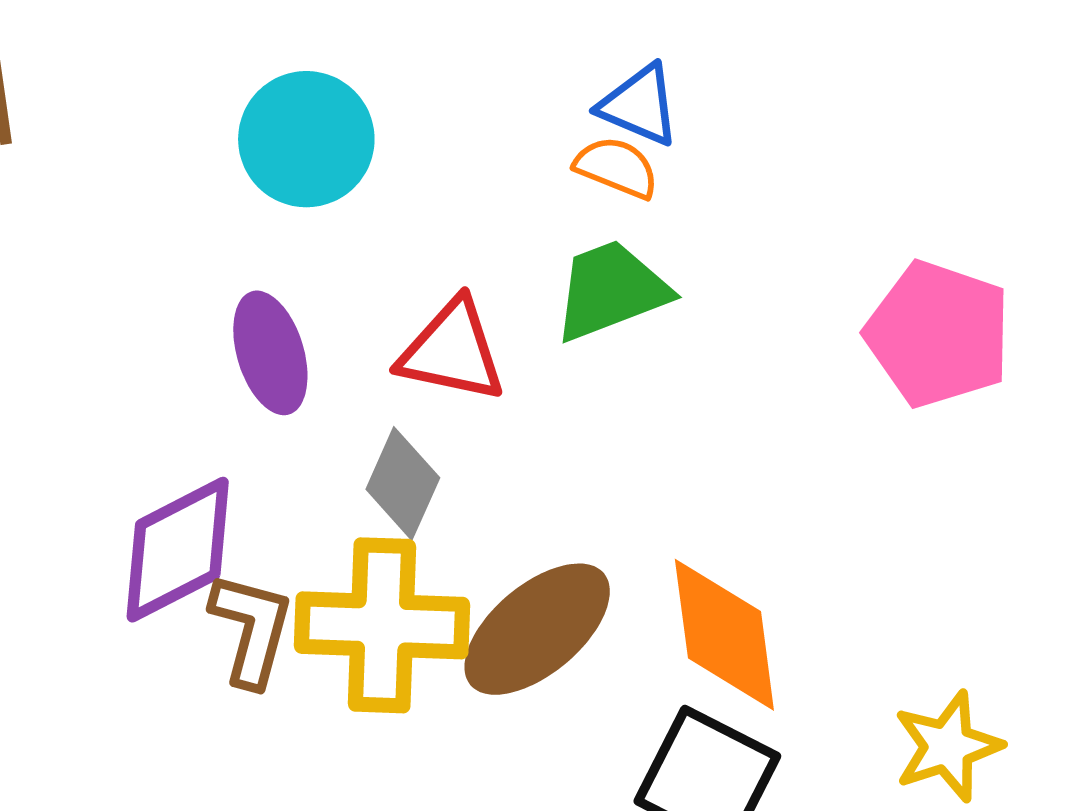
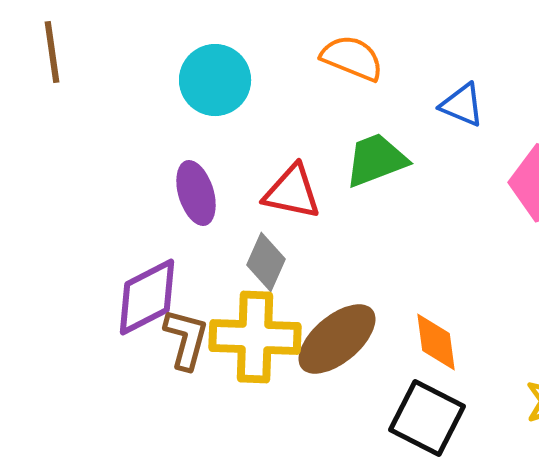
blue triangle: (639, 105) -> (462, 105), moved
orange semicircle: (617, 168) -> (352, 58), moved, size x1.4
orange diamond: (724, 635) -> (436, 342), size x0.7

